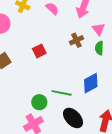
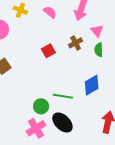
red square: (39, 51) -> (48, 51), moved
black ellipse: (73, 118) -> (62, 122), moved

